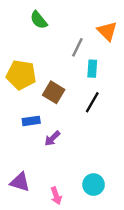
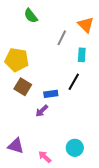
cyan rectangle: (92, 69) -> (82, 55), moved
brown square: (54, 92) -> (23, 87), moved
blue rectangle: (31, 121) -> (51, 94), moved
pink arrow: (56, 196) -> (45, 157), turned 152

